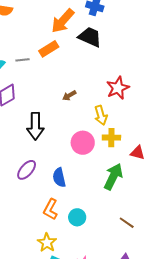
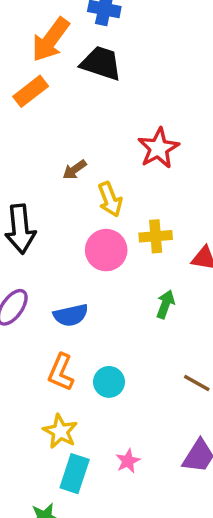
yellow arrow: (101, 115) -> (110, 199), moved
green arrow: (113, 177) -> (165, 304), size x0.6
blue semicircle: (59, 178) -> (71, 315), turned -84

